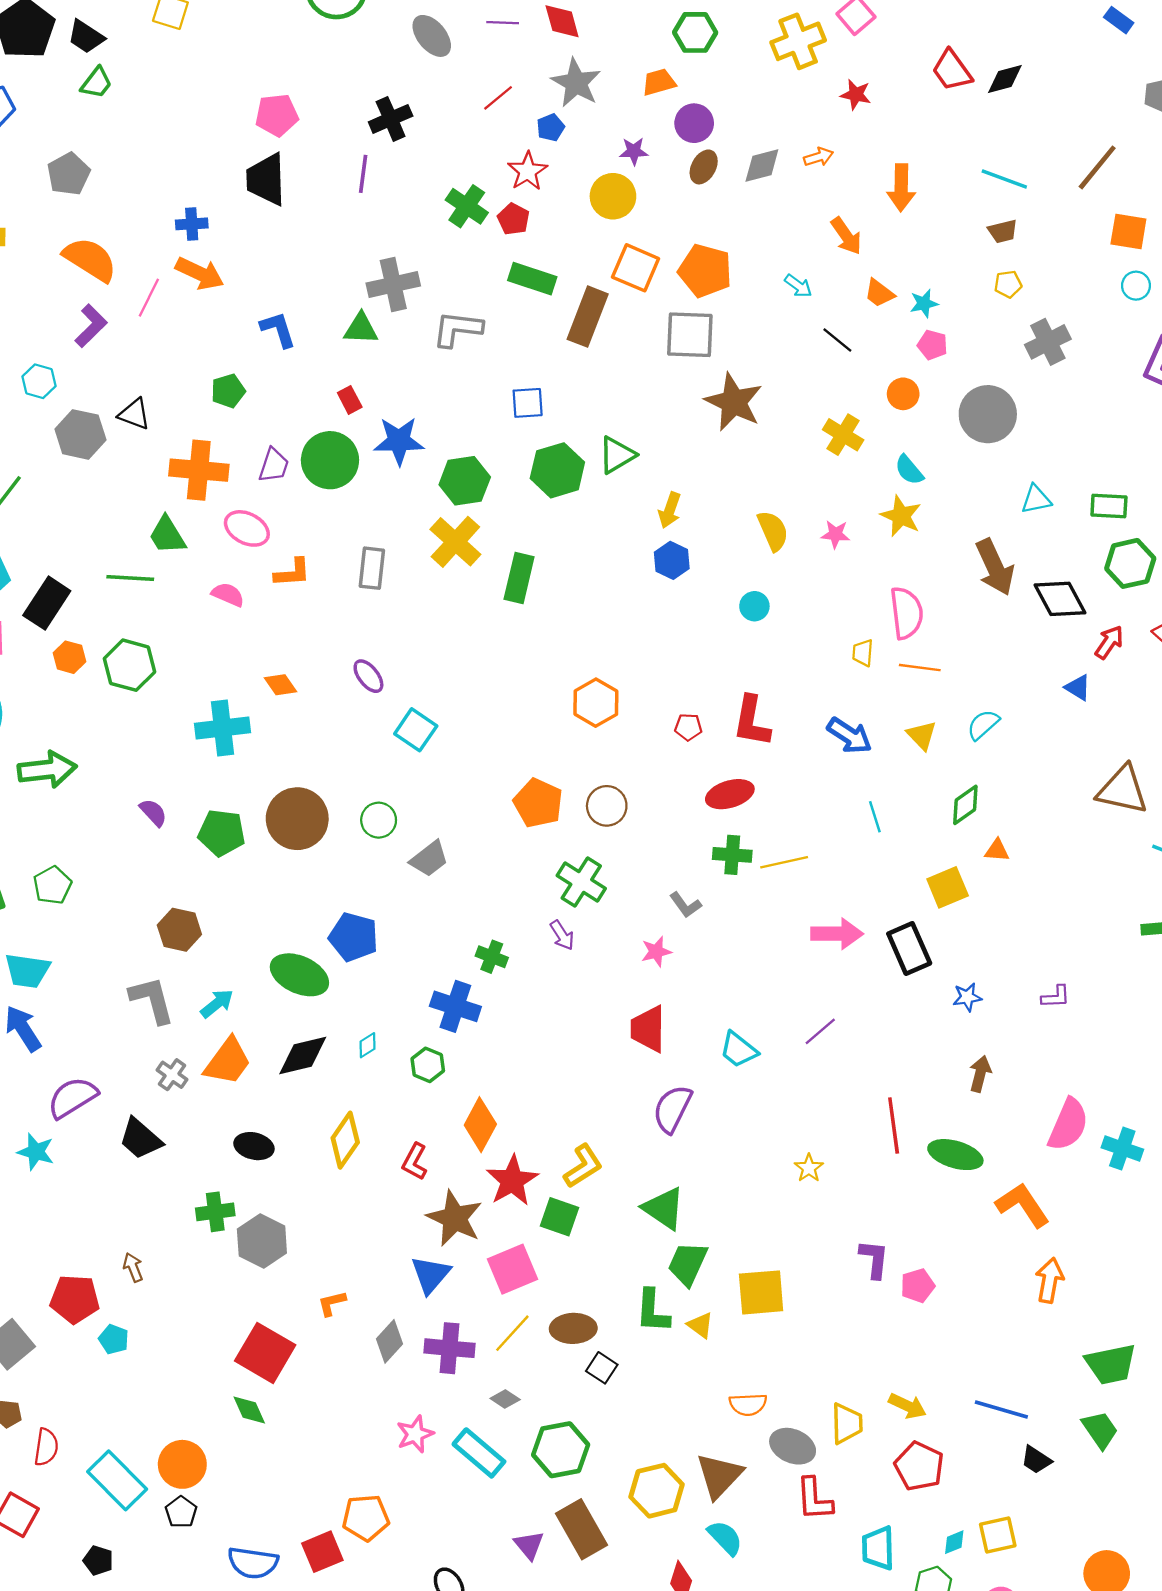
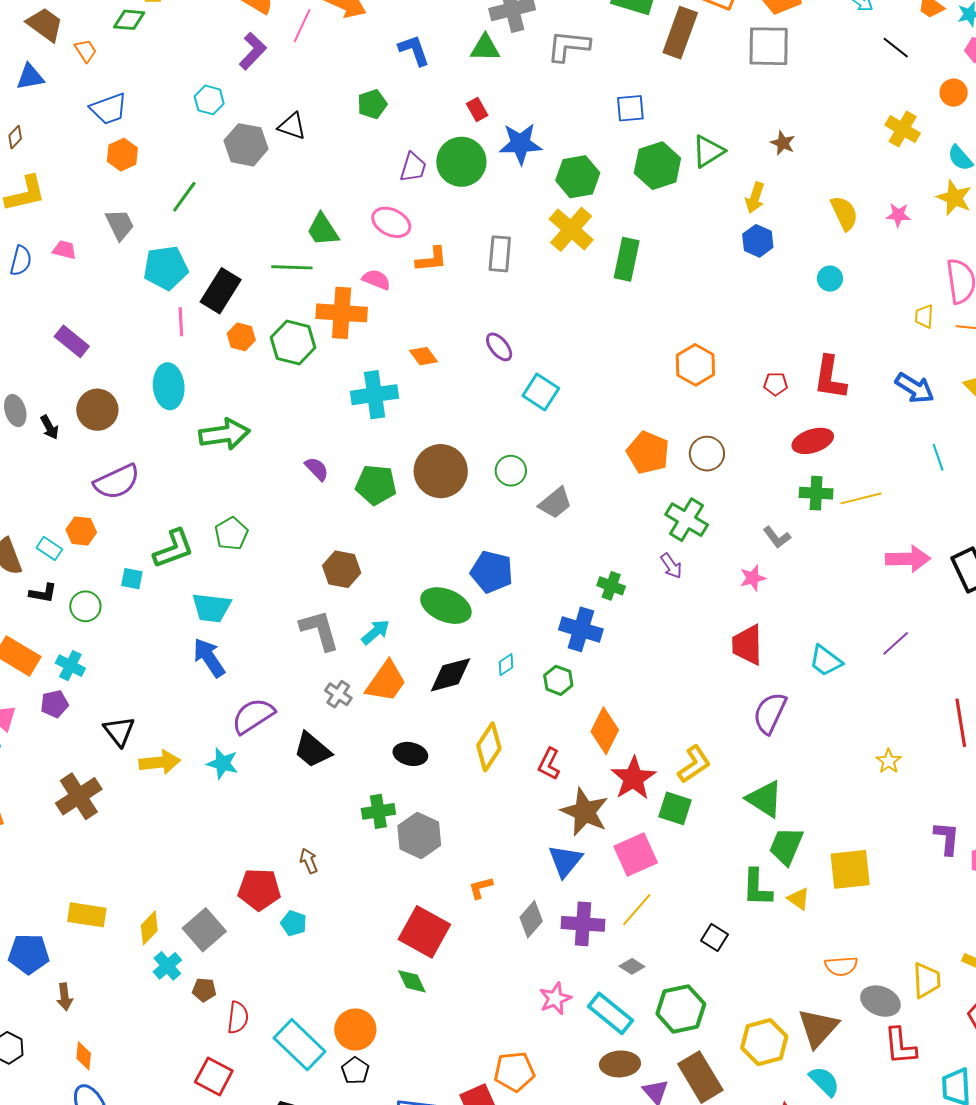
brown star: (734, 402) -> (783, 143), moved, size x0.5
orange cross: (199, 470) -> (342, 313), moved
brown ellipse: (573, 1328) -> (620, 1064), moved

